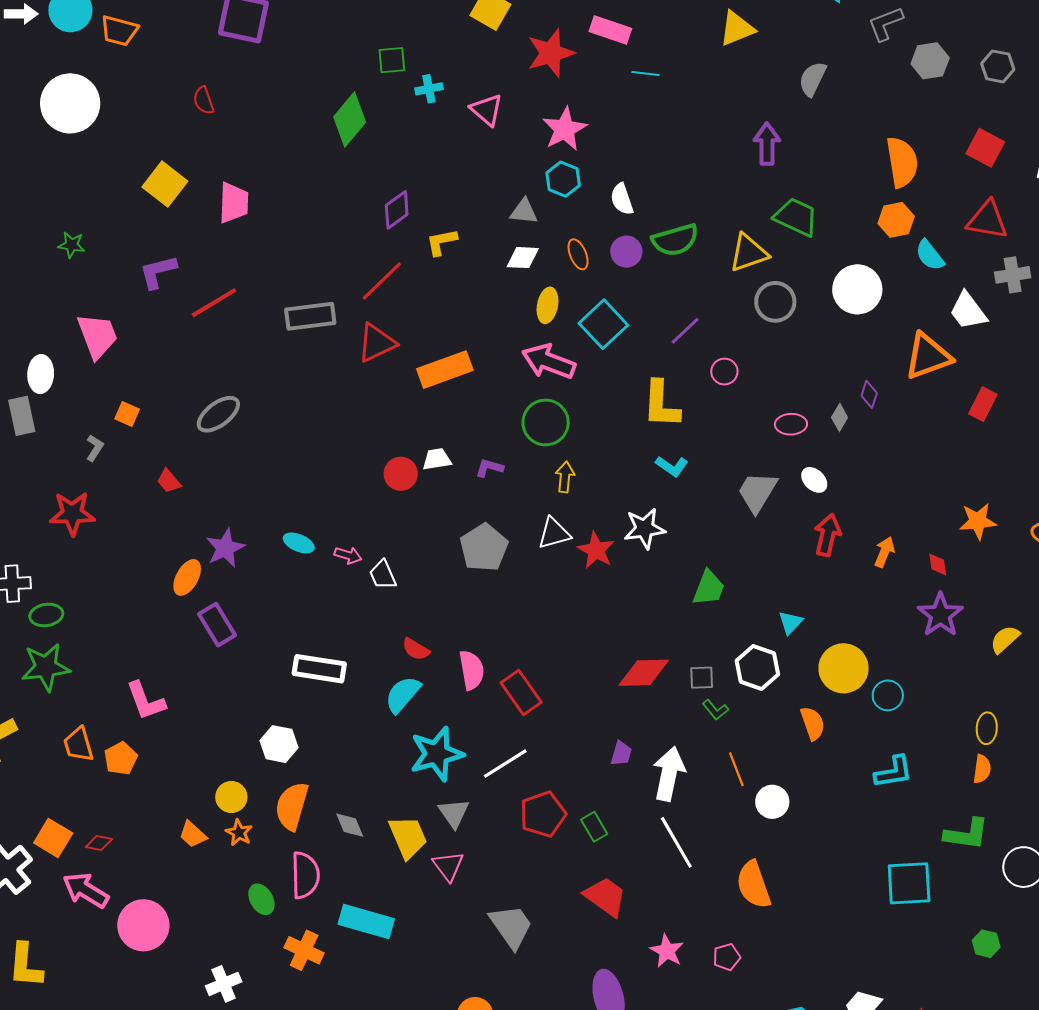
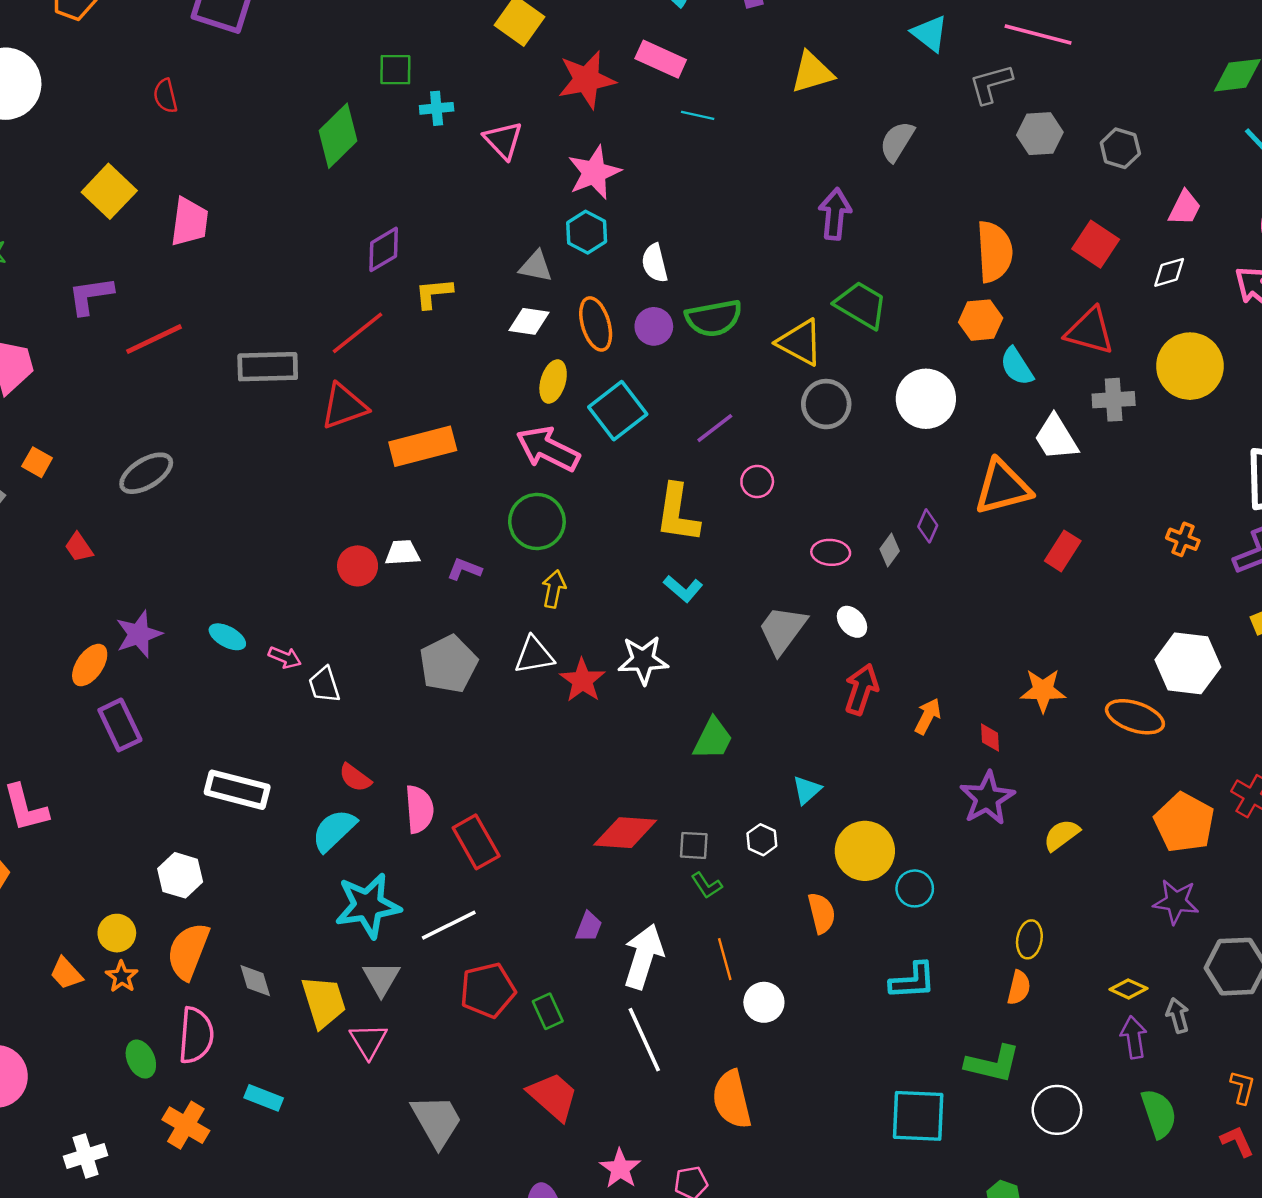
yellow triangle: (749, 253) -> (800, 342), turned 42
orange ellipse: (578, 254) -> (596, 324), size x1.4
white hexagon: (757, 667) -> (762, 840), size x0.6
cyan rectangle: (366, 921) -> (264, 1098), size x0.6

